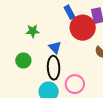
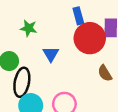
black ellipse: (54, 68) -> (22, 82), moved

